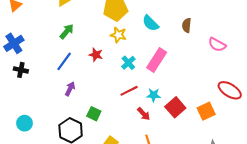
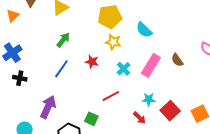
brown semicircle: (187, 25) -> (177, 60), moved, turned -40
purple arrow: (70, 89) -> (48, 107), moved, size x1.6
red line: (129, 91) -> (111, 96), moved

